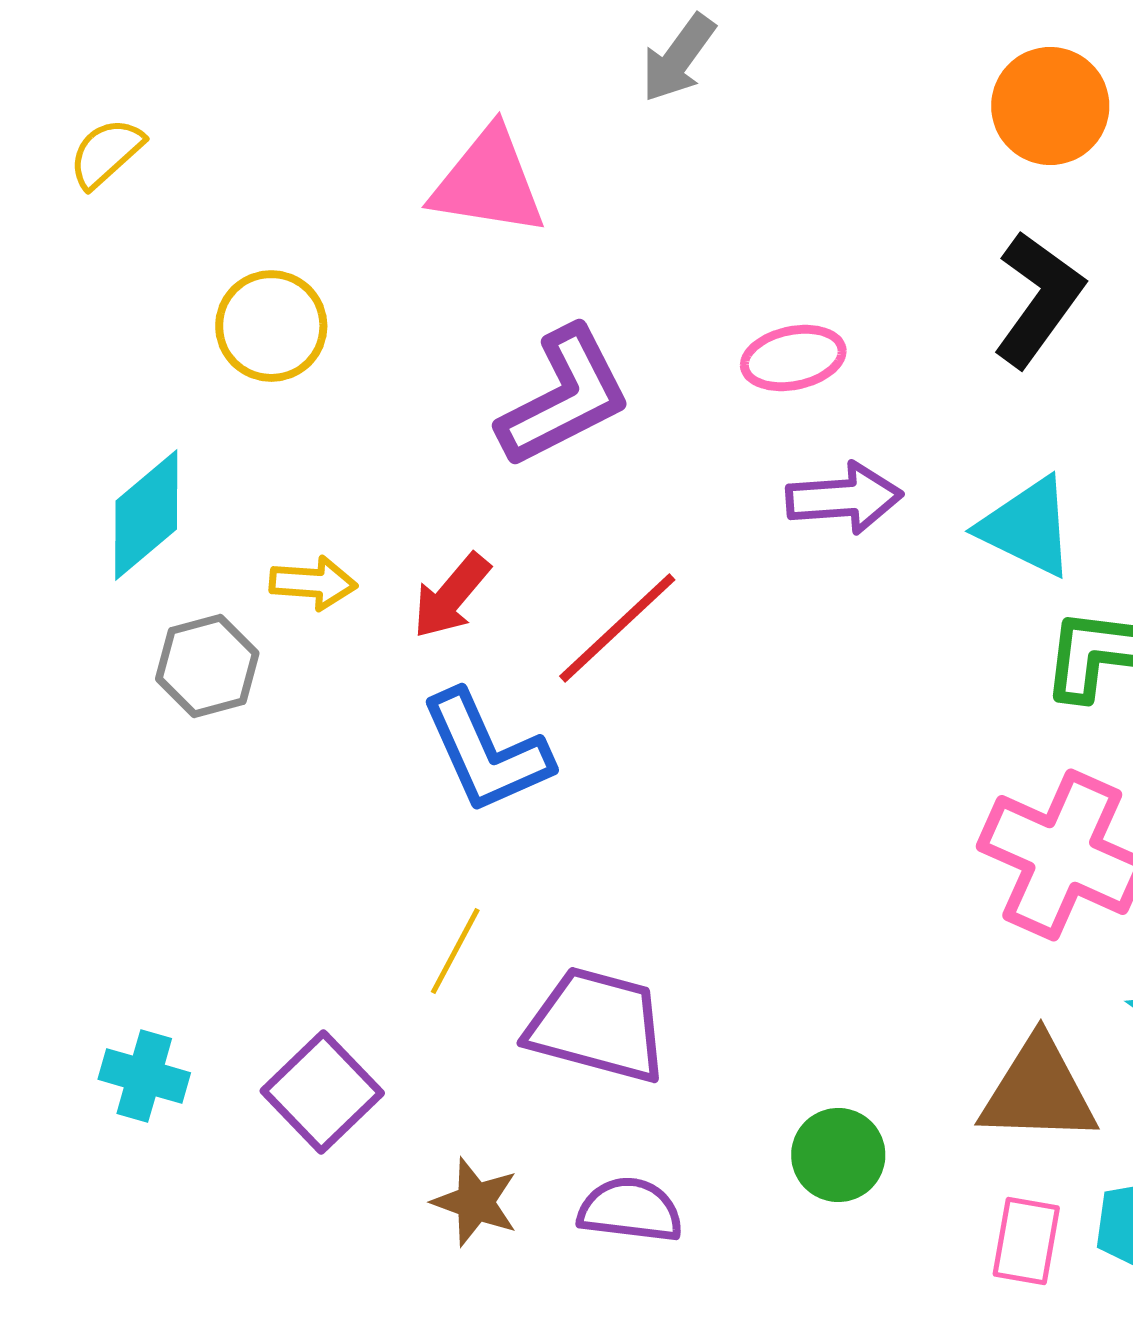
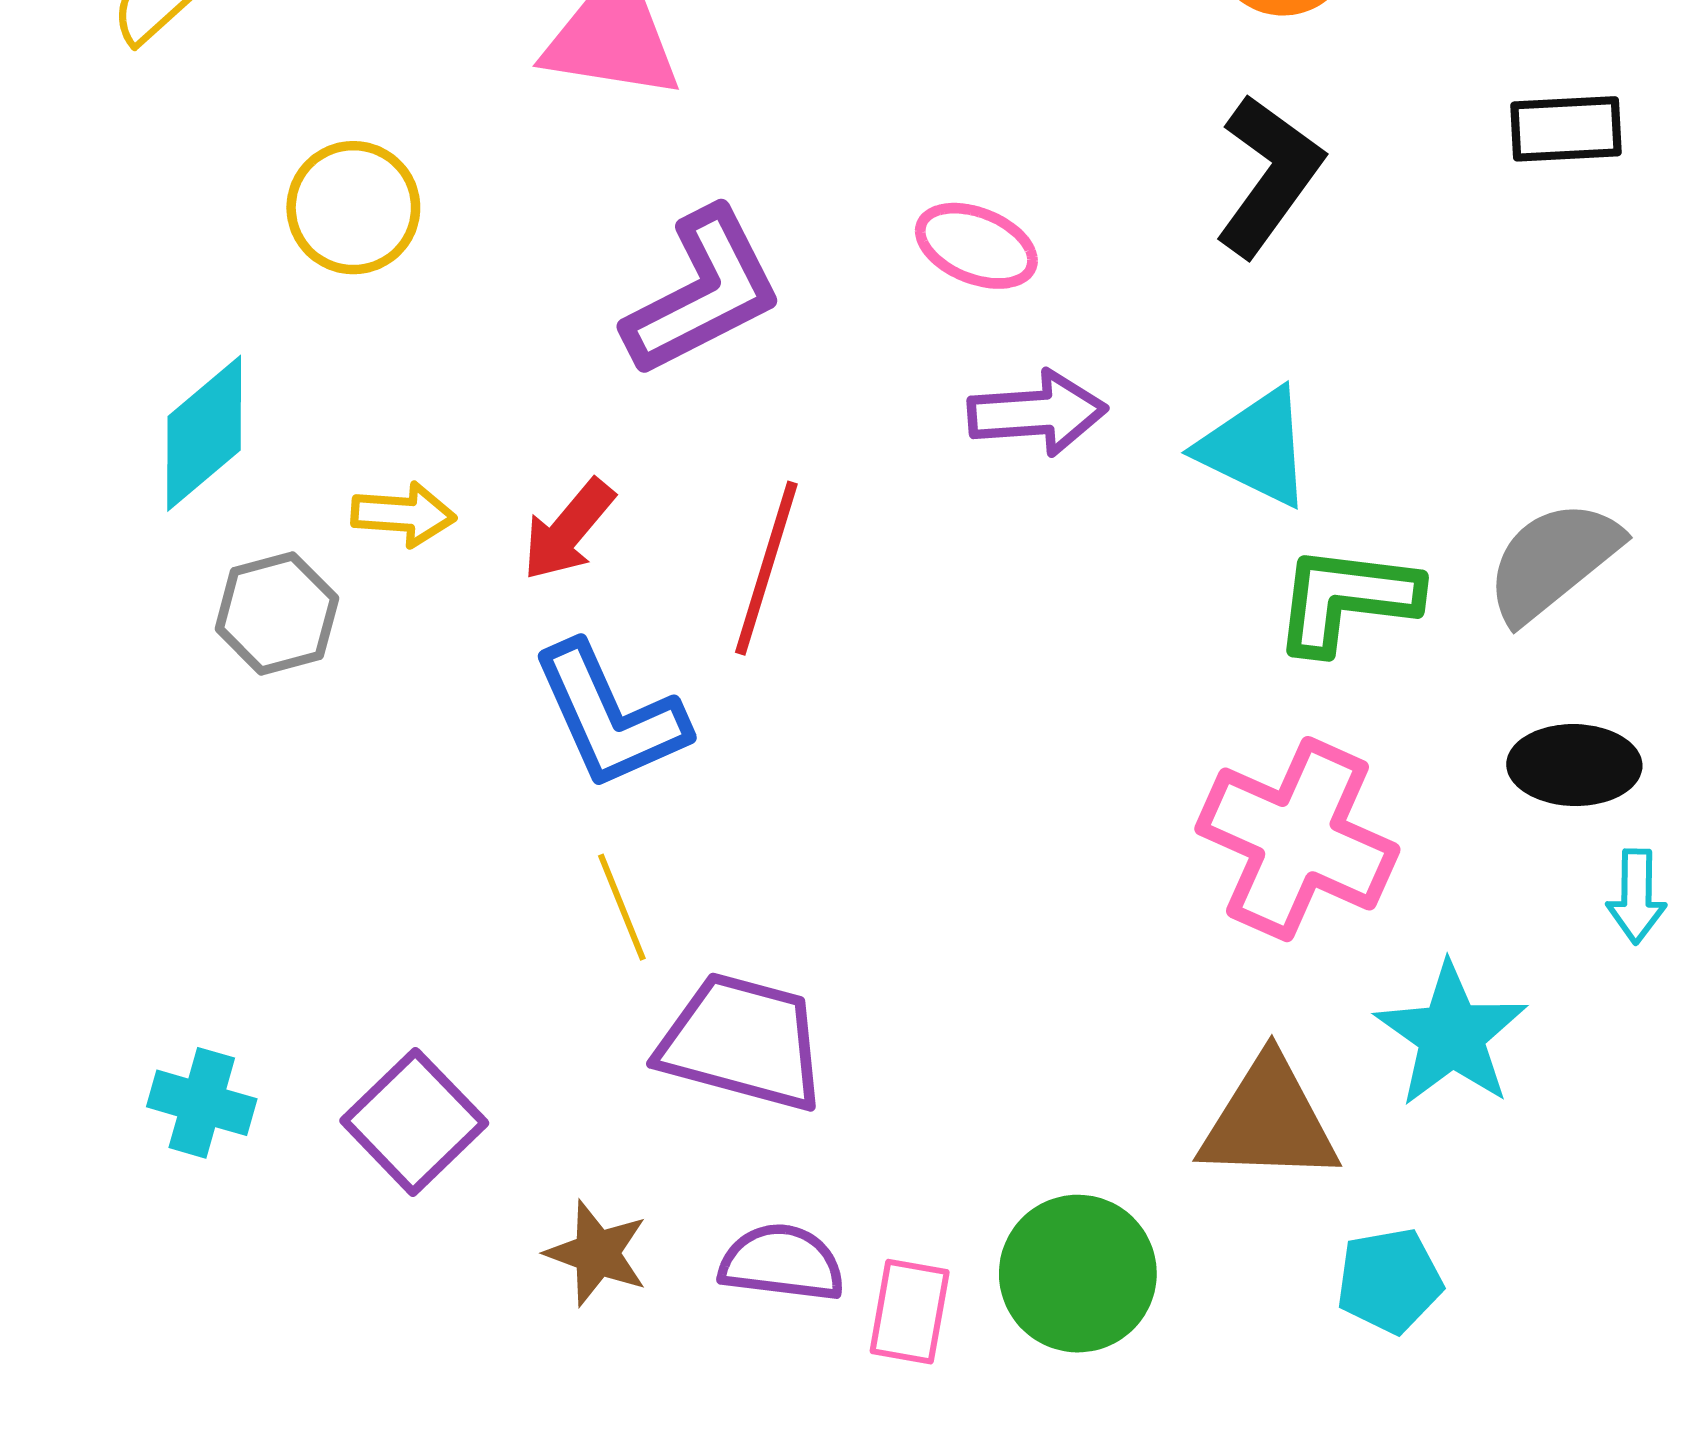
pink ellipse: (793, 358) -> (976, 246), turned 34
red line: (617, 628) -> (766, 568), turned -30
yellow line: (455, 951) -> (622, 907), moved, turned -50
green circle: (838, 1155) -> (1078, 1274), moved, size x1.4
pink rectangle: (1026, 1241) -> (910, 1312), moved

